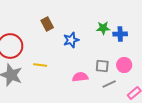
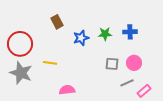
green star: (103, 28) -> (105, 34), moved
pink semicircle: (80, 77) -> (67, 90), moved
gray line: (109, 84) -> (127, 83), moved

